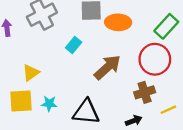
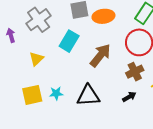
cyan rectangle: (74, 45) -> (69, 41), size x1.5
yellow triangle: (31, 73) -> (36, 59), moved

